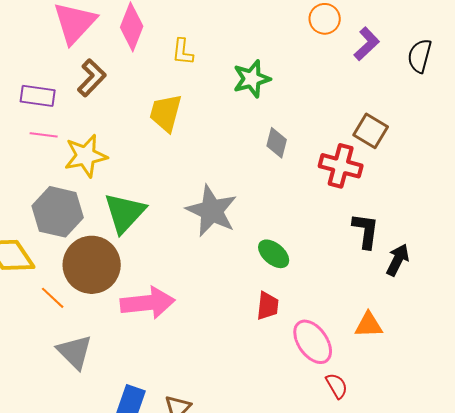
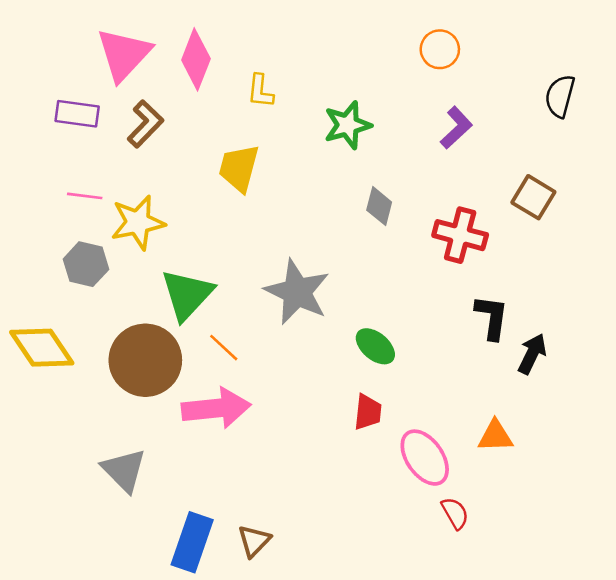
purple L-shape: (367, 44) -> (456, 128), moved
purple rectangle: (38, 96) -> (77, 114), moved
brown square: (371, 131) -> (533, 197), moved
gray hexagon: (58, 212) -> (86, 264), moved, size x0.7
orange line: (53, 298) -> (224, 348), moved

